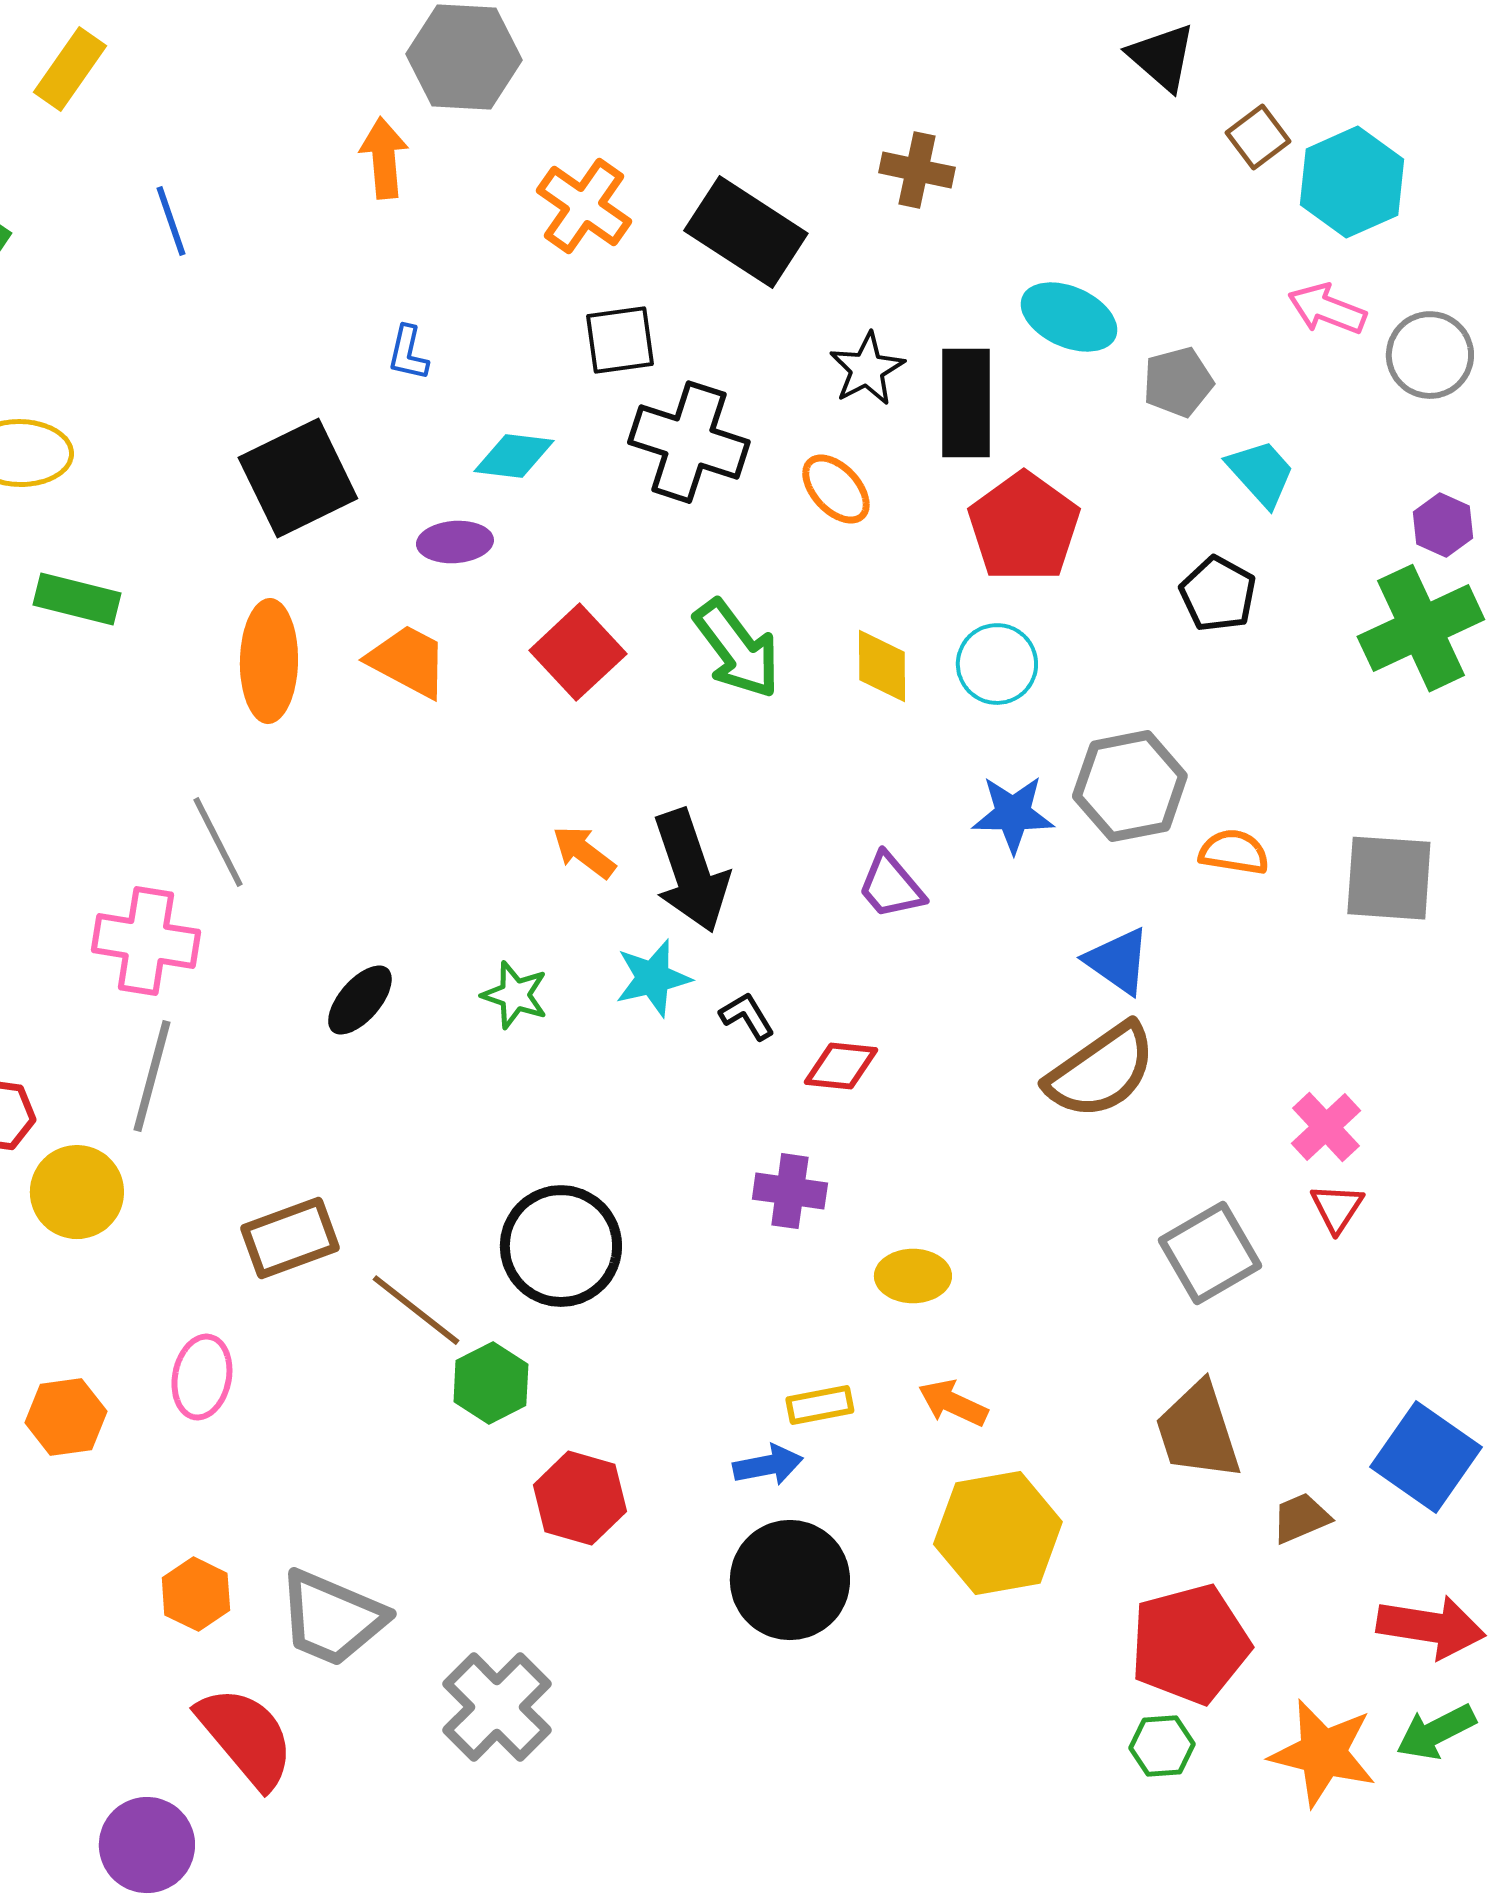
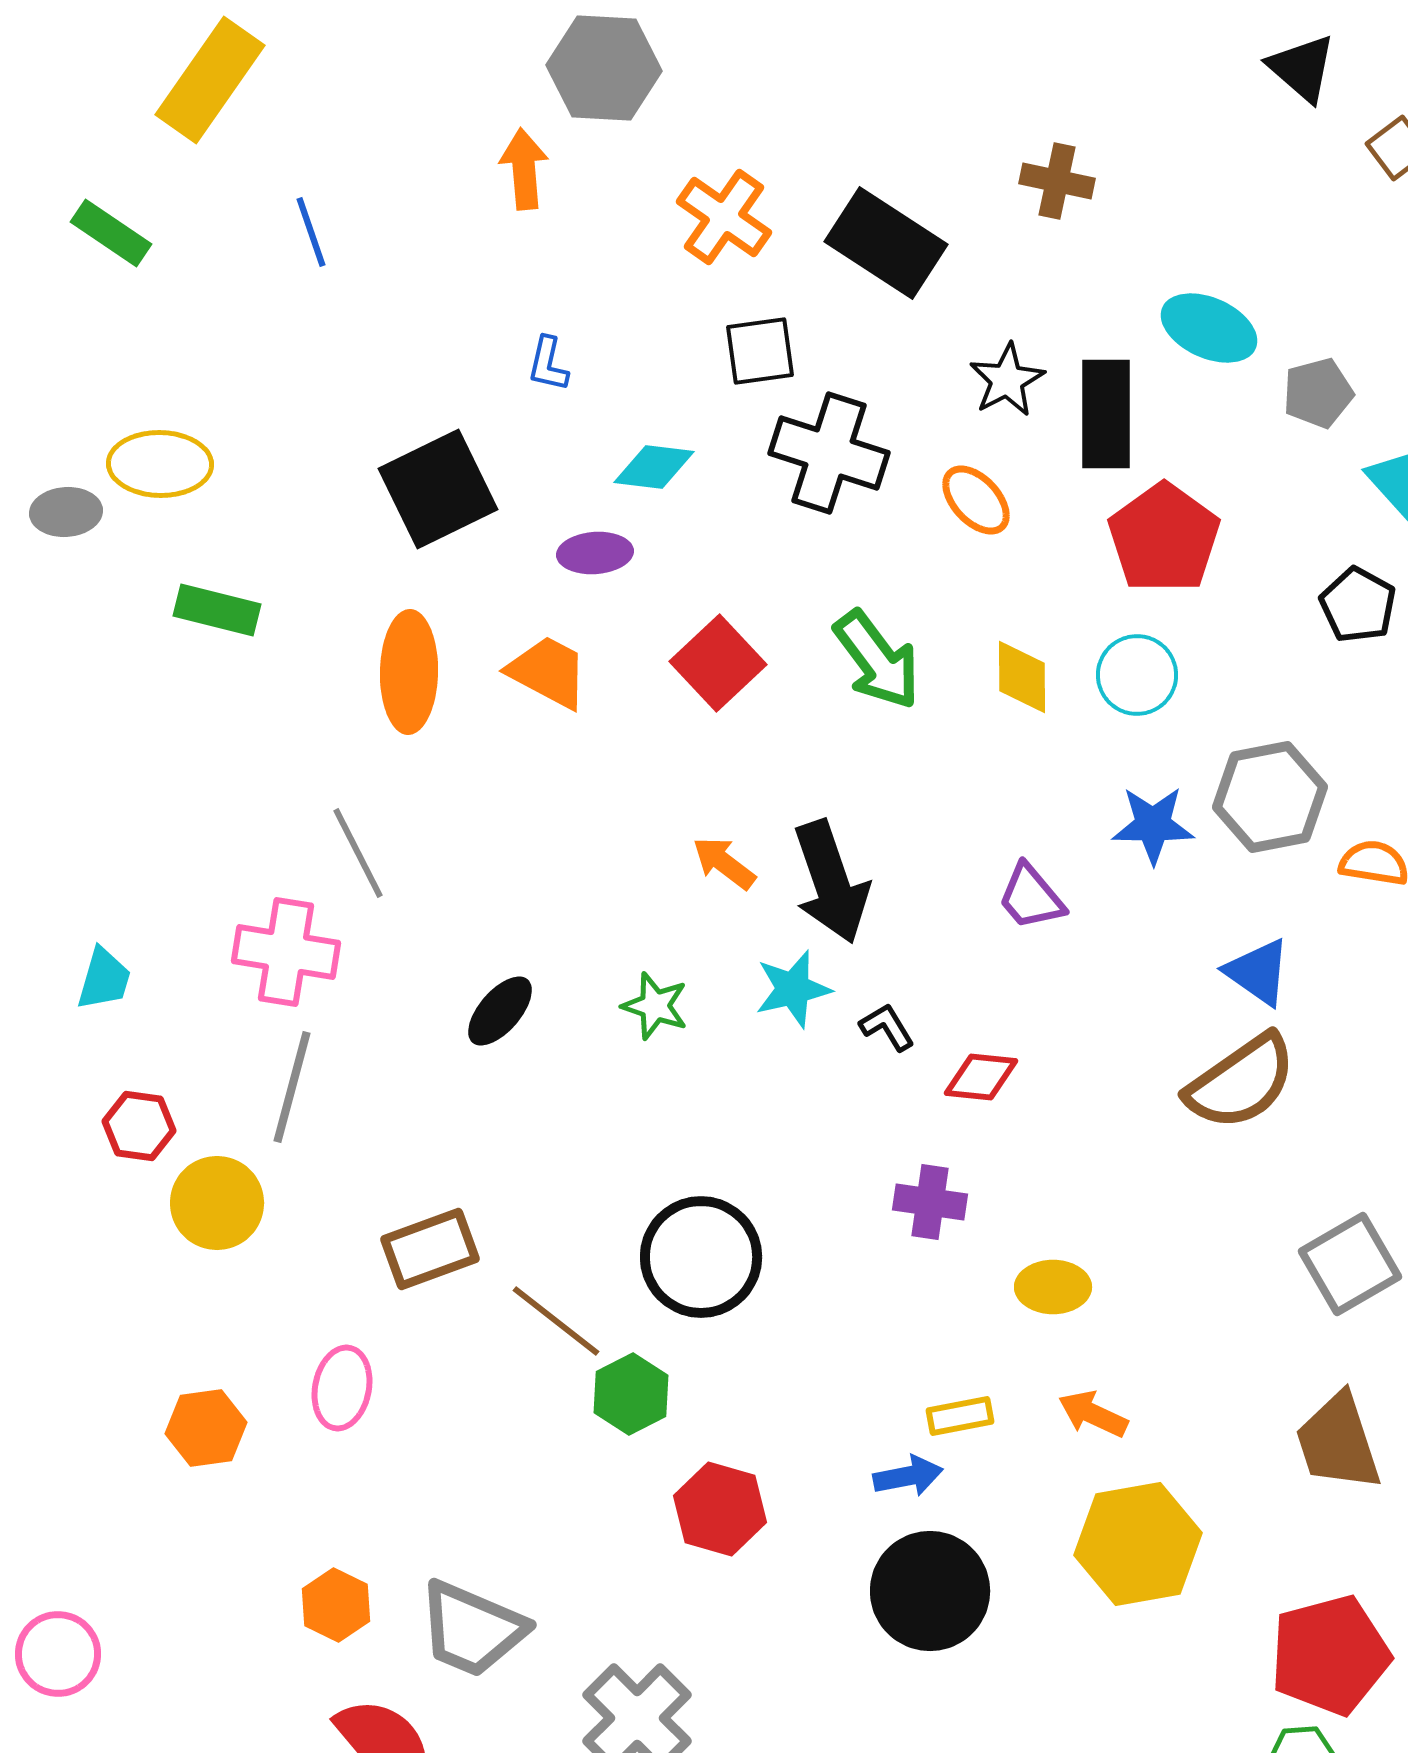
yellow rectangle: (70, 69) -> (210, 80), size x1.5

